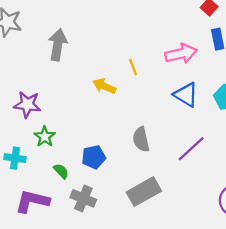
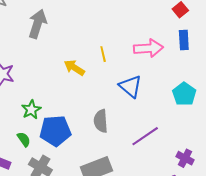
blue triangle: (186, 95) -> (131, 86), moved
green star: (45, 137) -> (31, 110), moved
blue pentagon: (94, 157) -> (55, 131), size x1.4

